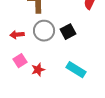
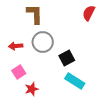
black square: (68, 32) -> (67, 58), moved
red star: (38, 70) -> (32, 89), moved

